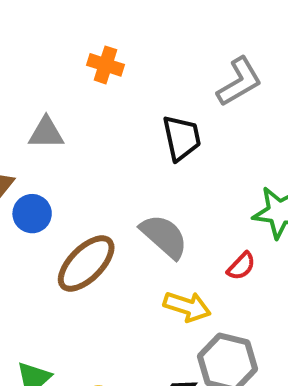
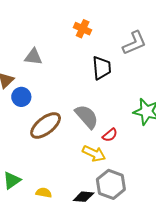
orange cross: (106, 65) -> (83, 29), moved
red semicircle: (241, 266) -> (110, 135), moved

